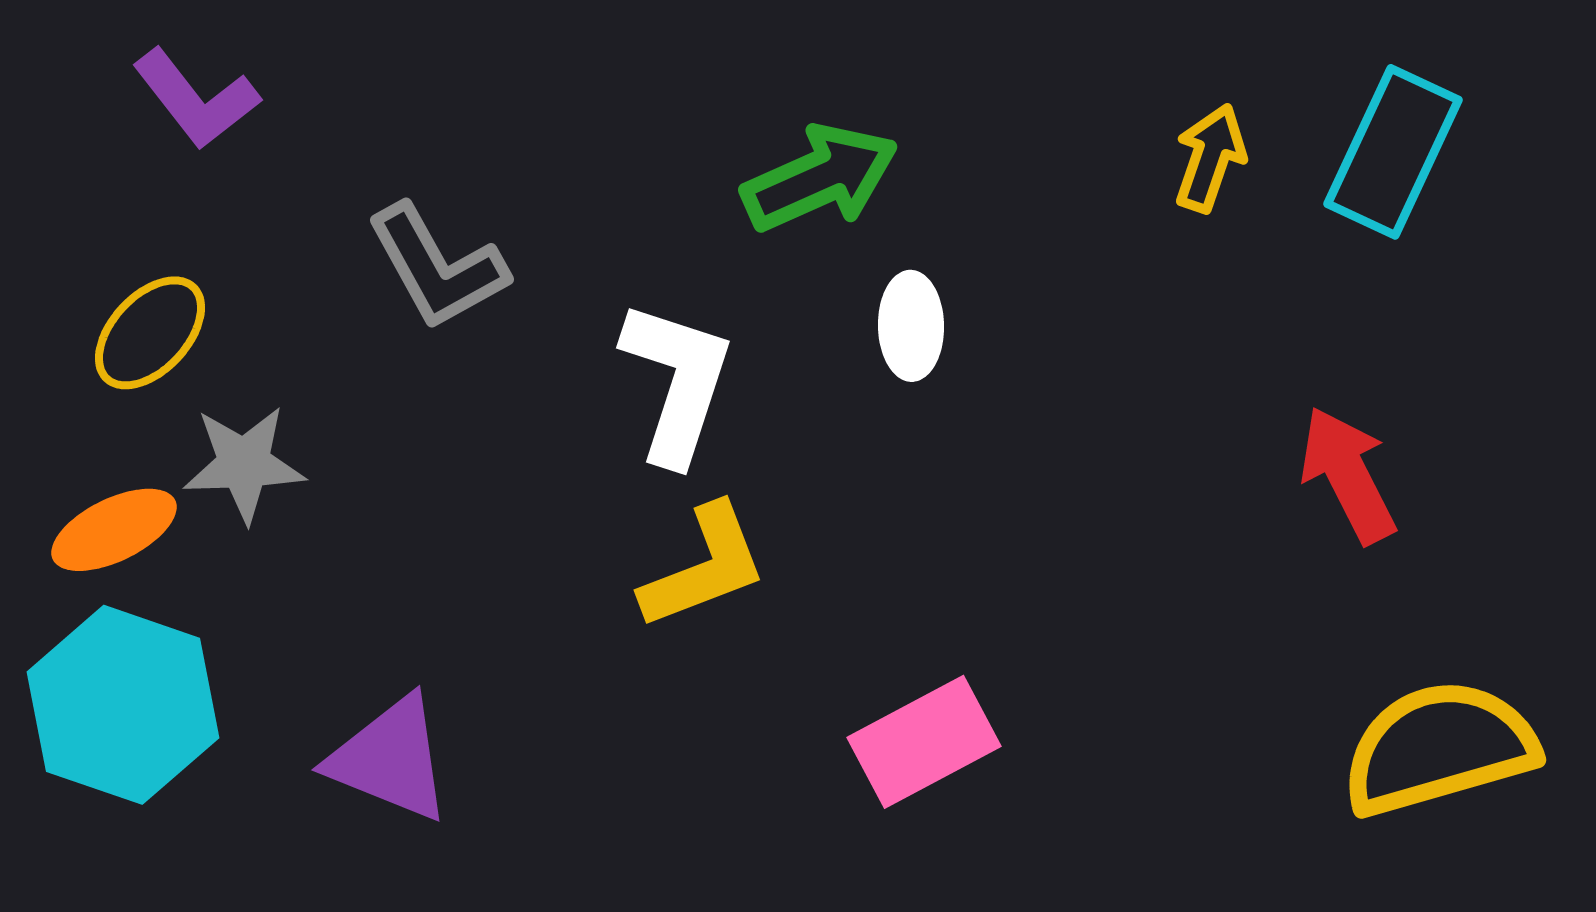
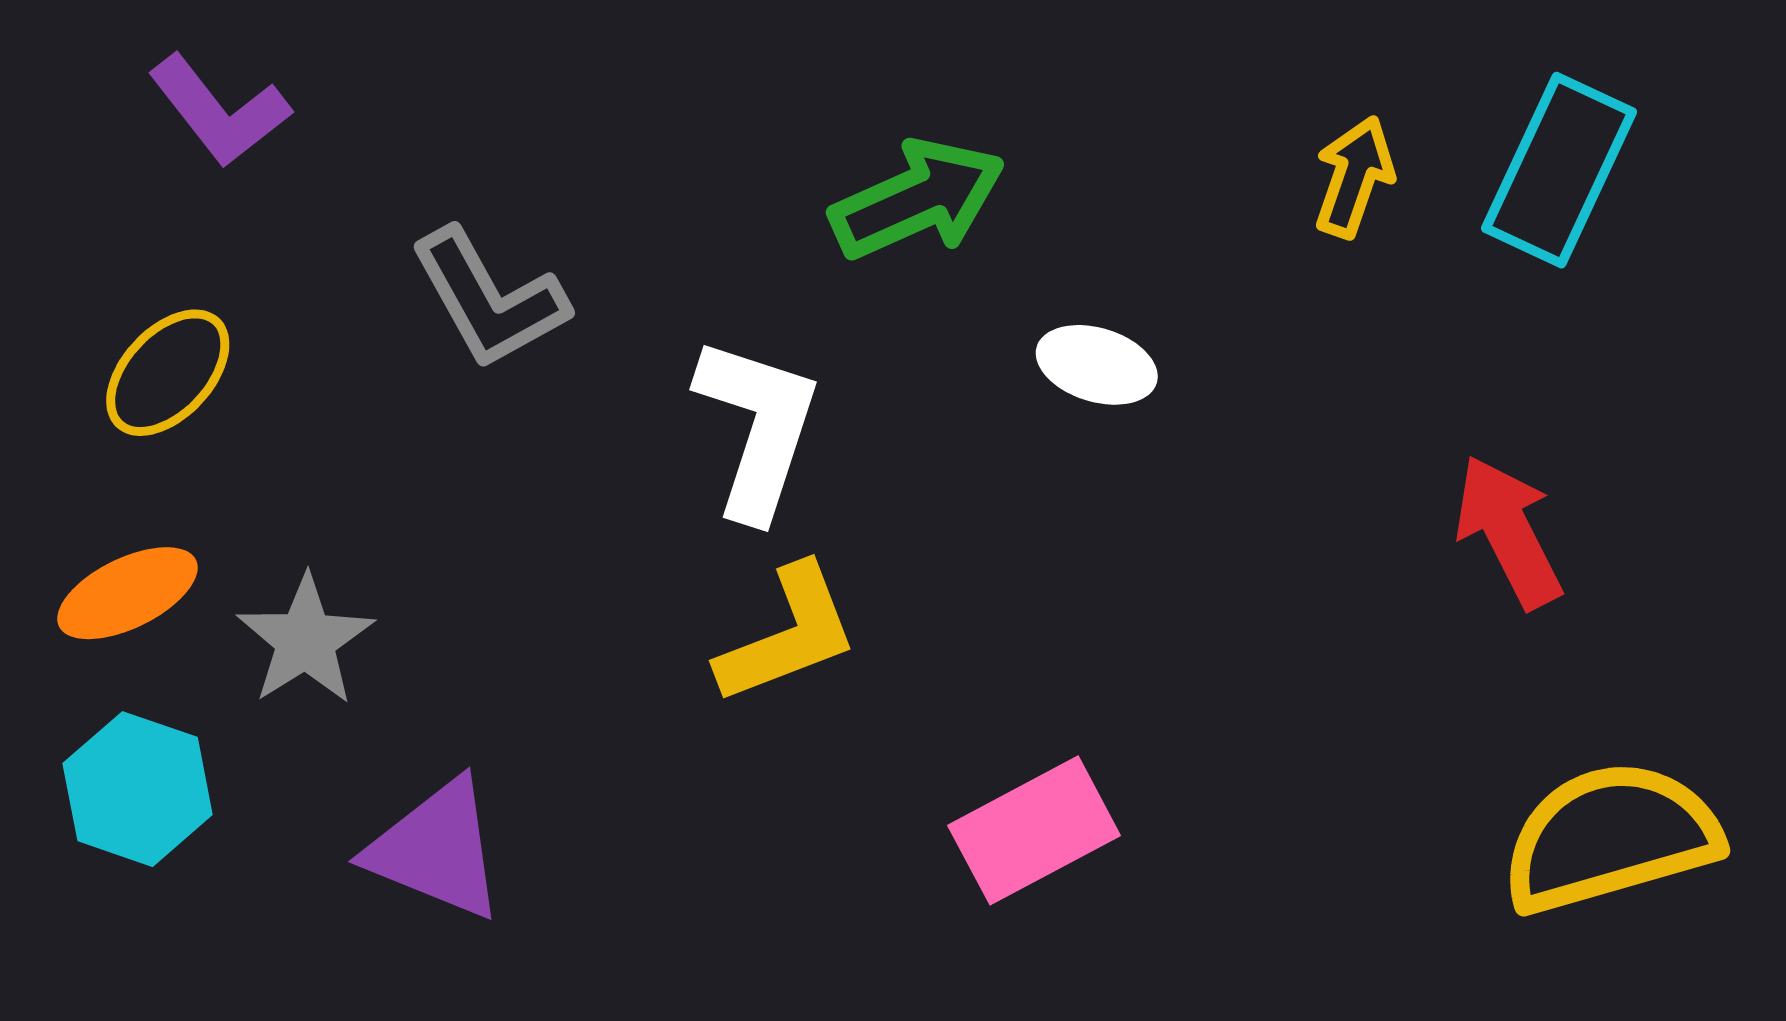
white ellipse: (911, 326) -> (1097, 365), moved, turned -72
gray star: (244, 464) -> (305, 640), moved, turned -30
cyan hexagon: (123, 705) -> (138, 789), size x0.7

